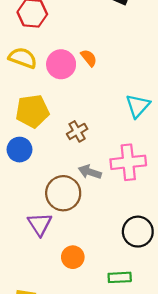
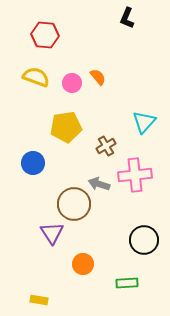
pink circle: (61, 64) -> (72, 83), size x0.7
yellow pentagon: (32, 111) -> (66, 127), moved
brown cross: (77, 131) -> (106, 146), moved

